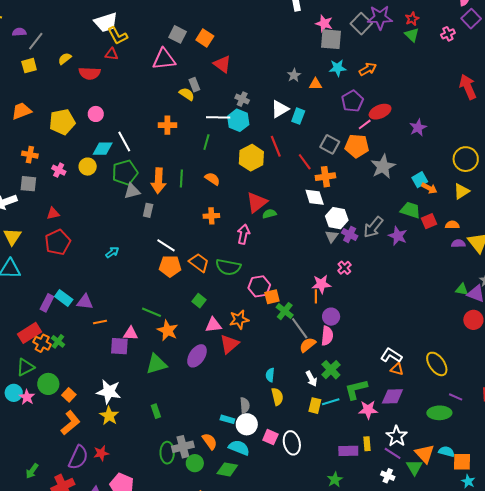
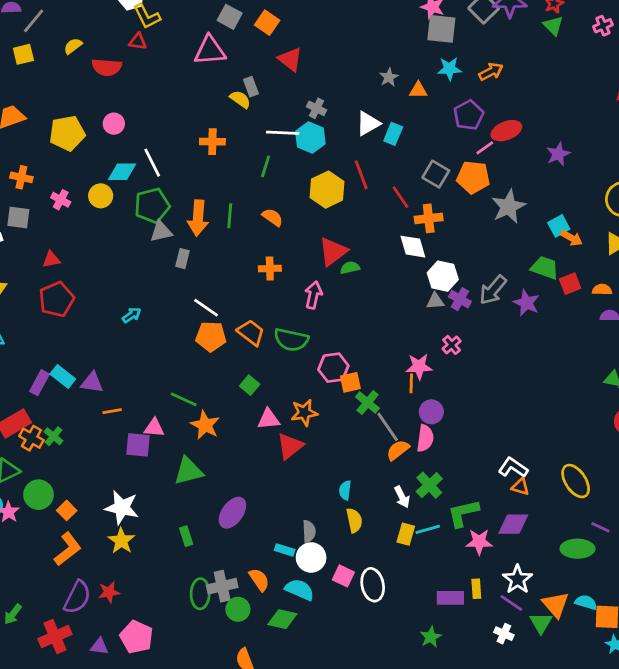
gray triangle: (332, 236) -> (435, 301), turned 48
purple ellipse: (197, 356) -> (232, 513), moved

